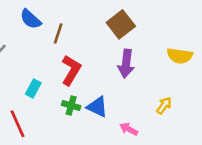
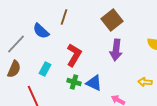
blue semicircle: (31, 19) -> (41, 31), moved
brown line: (58, 34) -> (64, 17), moved
yellow arrow: (164, 105) -> (145, 82), turned -120

